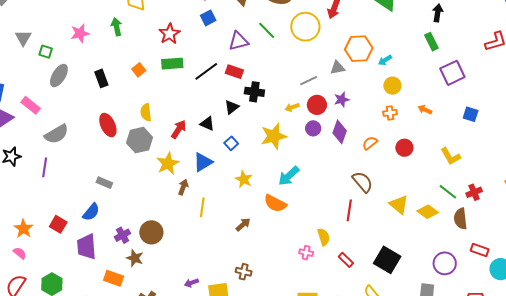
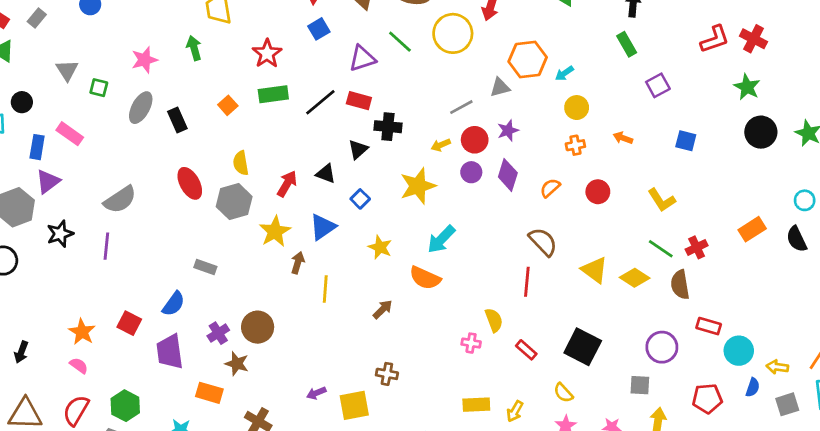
purple square: (452, 73) -> (658, 85), size x0.7
gray ellipse: (59, 76) -> (141, 108), moved
pink rectangle: (31, 105) -> (70, 134), moved
gray rectangle: (104, 183) -> (205, 267), moved

